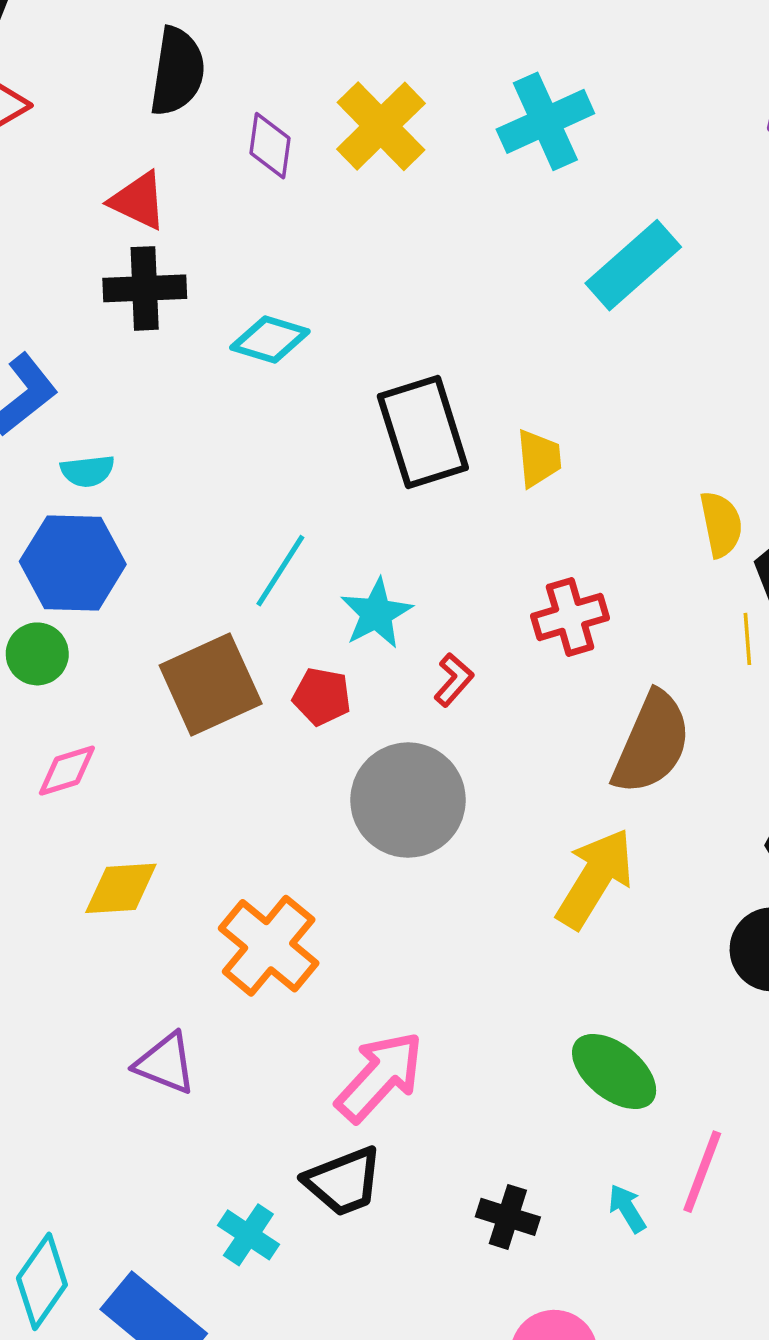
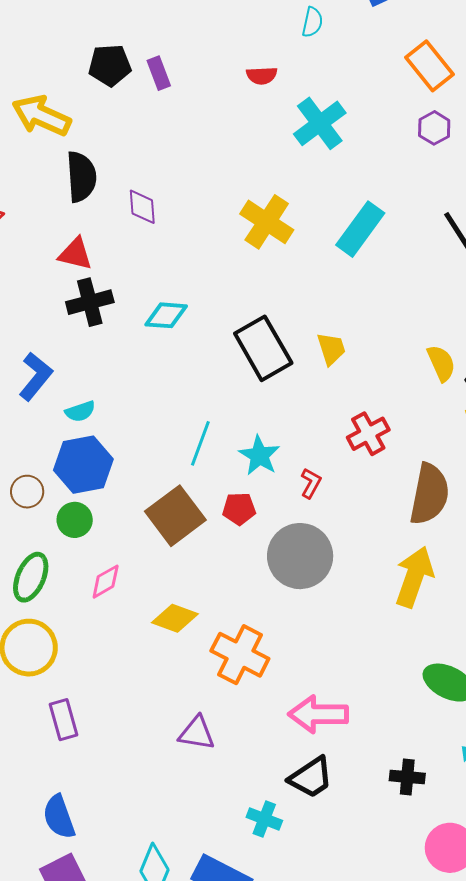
cyan cross: (545, 121) -> (320, 123), moved
yellow cross: (381, 126) -> (267, 222), moved
yellow diamond: (121, 888) -> (175, 618), moved, turned 36
pink arrow: (380, 1077) -> (318, 714), turned -120

